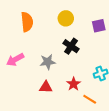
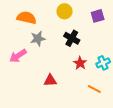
orange semicircle: (27, 22) -> (27, 18), turned -66
gray star: (48, 62) -> (38, 39), moved
red star: (74, 84) -> (80, 63), moved

